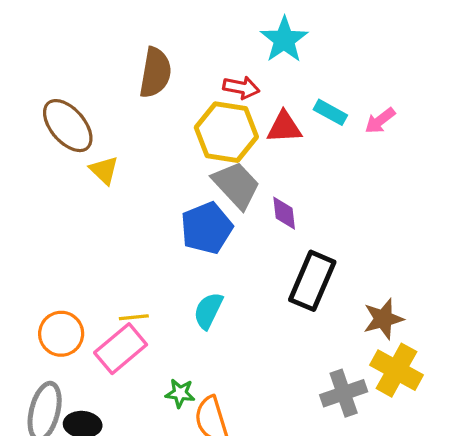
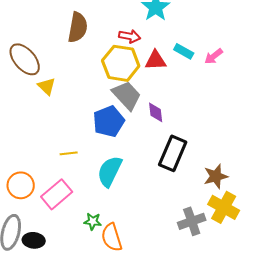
cyan semicircle: (208, 311) -> (110, 171), size x1.4
yellow line: (134, 317) -> (69, 153), moved

